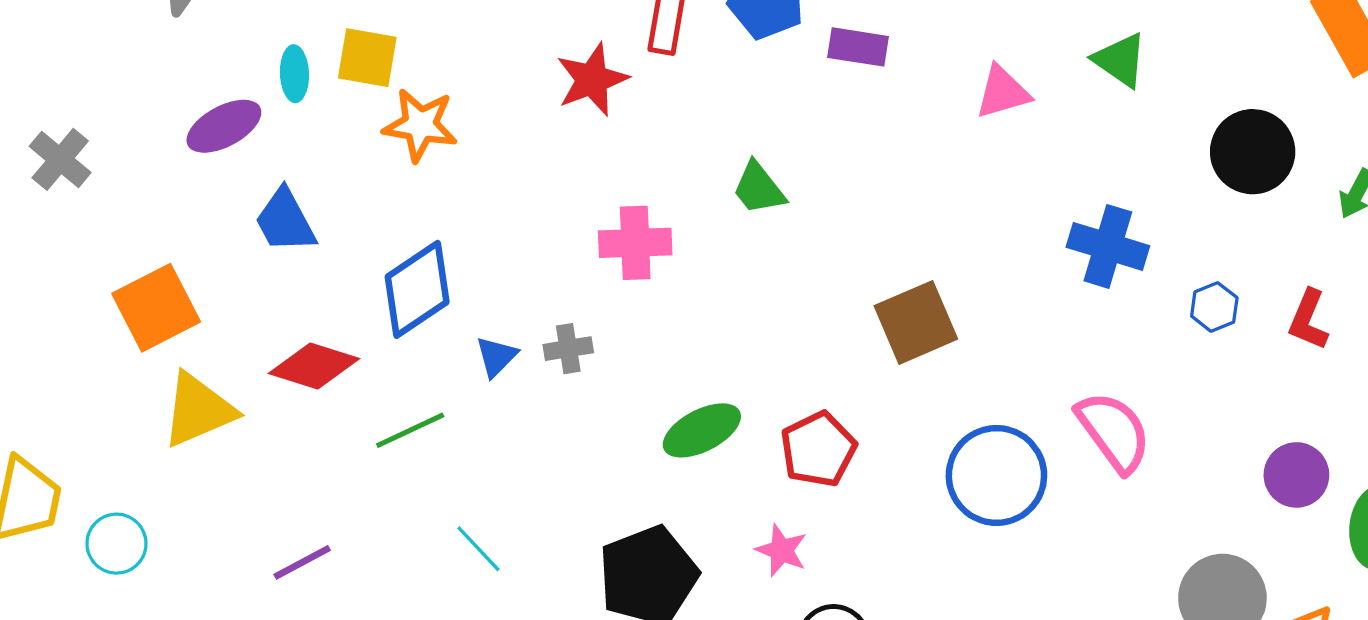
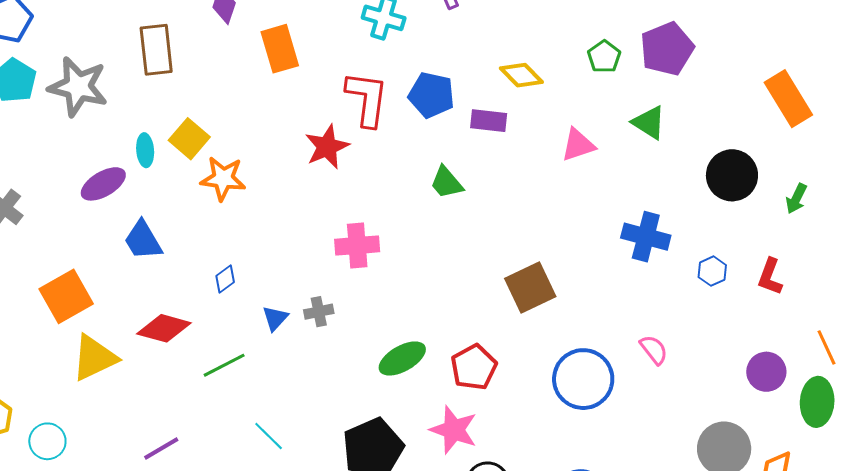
yellow square: (367, 58) -> (189, 139), turned 33
green trapezoid: (759, 188) -> (447, 182), moved
blue diamond: (417, 289) -> (225, 279), size x0.5
pink semicircle: (1114, 432) -> (654, 350), size x0.6
pink star: (781, 550) -> (454, 430), size x1.5

